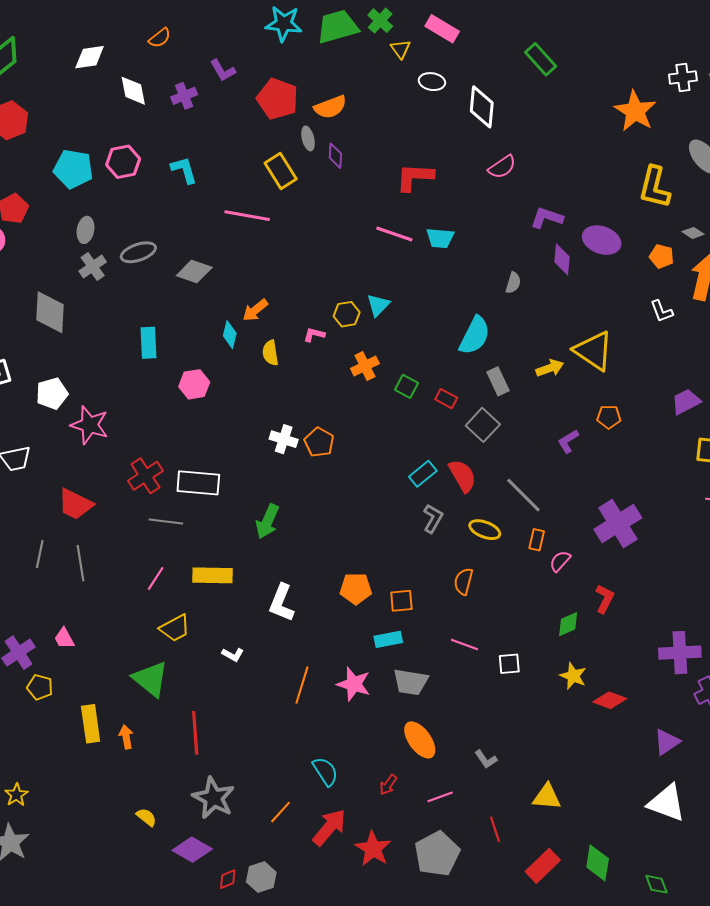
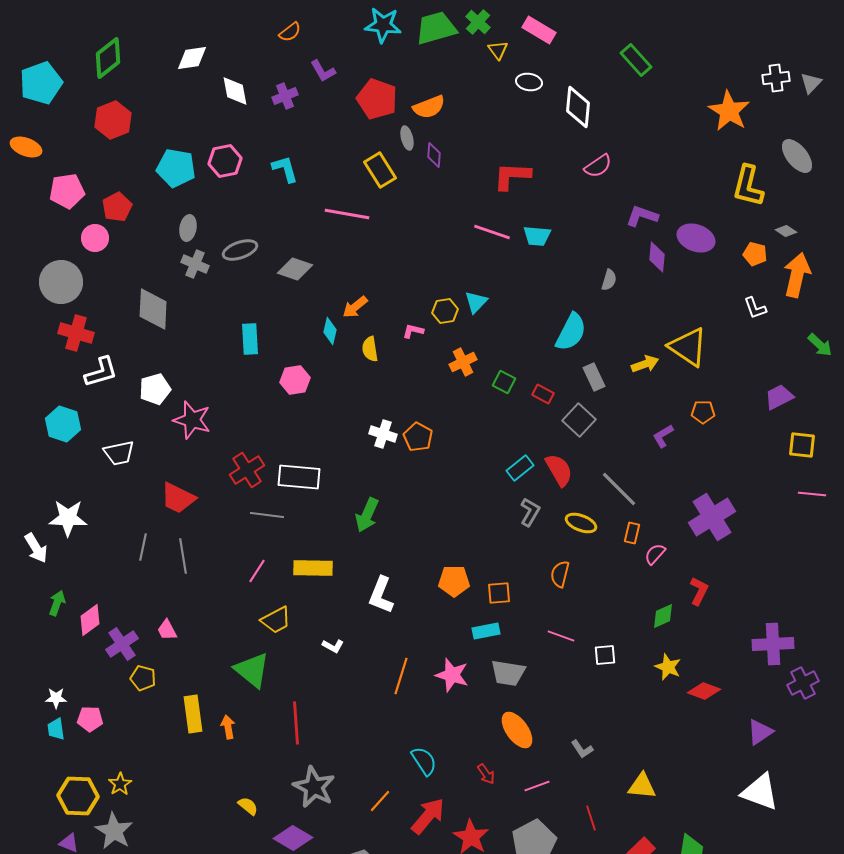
orange semicircle: (160, 38) -> (290, 32), moved
gray cross: (93, 266) -> (195, 264), turned -32
red arrow: (388, 785) -> (486, 774), turned -70

